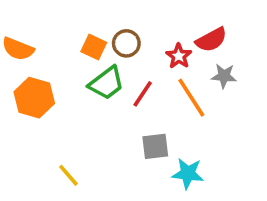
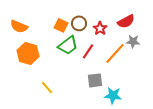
red star: (179, 56) -> (100, 28), moved
orange line: (191, 98) -> (115, 53), turned 75
yellow line: (68, 175) -> (47, 87), moved

